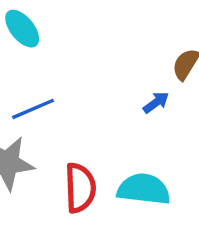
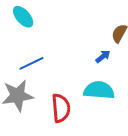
cyan semicircle: (144, 189) -> (99, 90), moved

